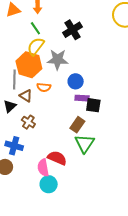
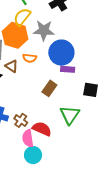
blue circle: (76, 81) -> (61, 53), size x1.6
black square: (93, 105) -> (91, 90), moved
brown cross: (28, 122) -> (21, 120), moved
brown rectangle: (77, 125) -> (49, 88), moved

